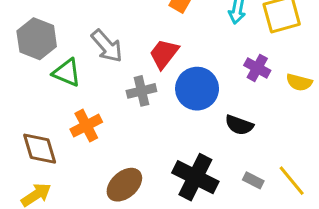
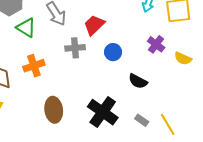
blue circle: (197, 89) -> (113, 52), size x0.6
brown ellipse: (124, 185) -> (54, 110), turned -65

